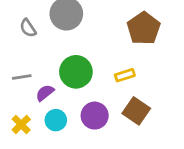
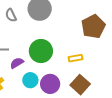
cyan circle: (56, 120) -> (30, 80), moved

